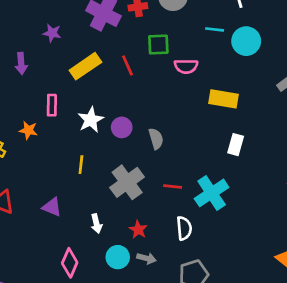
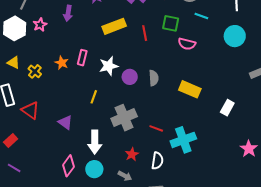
cyan line: (215, 29) -> (201, 16), moved
yellow rectangle: (223, 99) -> (190, 89), moved
pink rectangle: (52, 105) -> (82, 58), moved
gray semicircle: (156, 139) -> (154, 78), moved
white rectangle: (236, 145) -> (227, 108), moved
white arrow: (96, 224) -> (95, 142), size x1.6
red star: (138, 230) -> (132, 154), moved
cyan circle: (118, 257) -> (94, 169), moved

